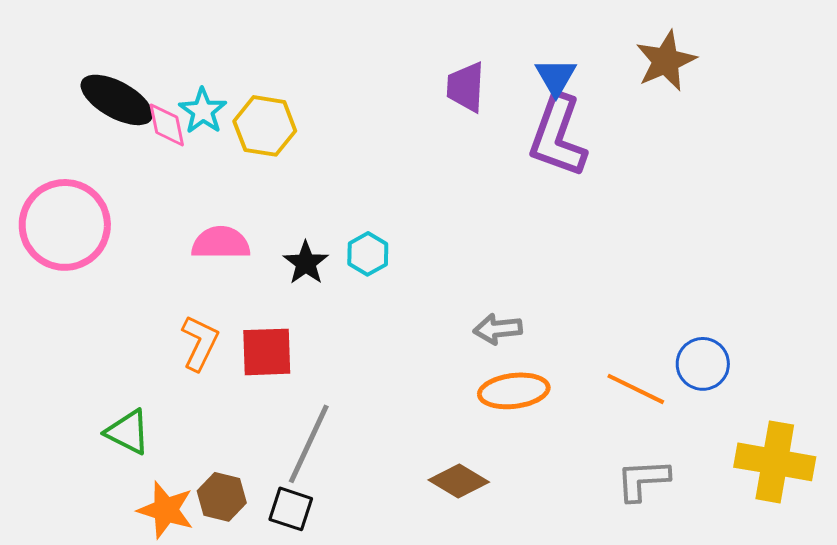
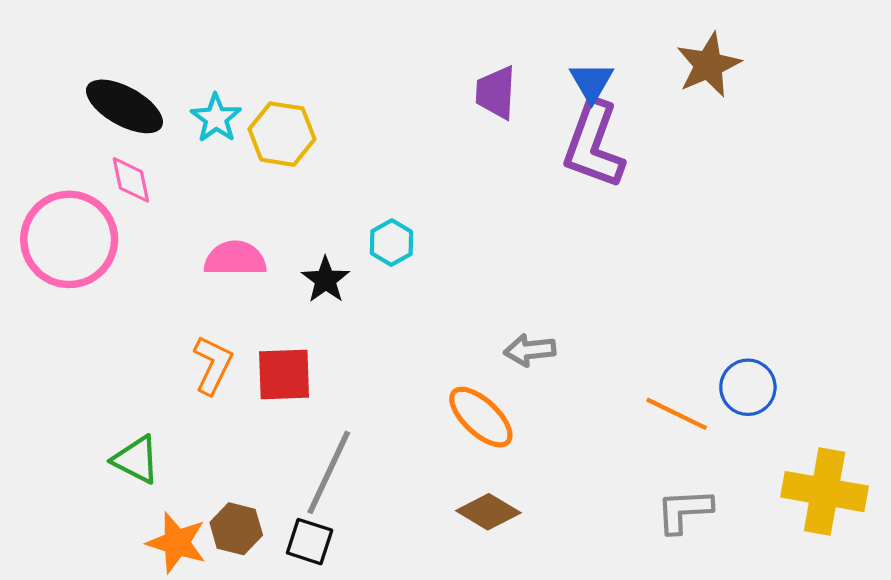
pink diamond: (167, 125) -> (131, 180), moved
cyan hexagon: (368, 254) -> (392, 243), moved
orange ellipse: (514, 391) -> (481, 417), moved, turned 50

